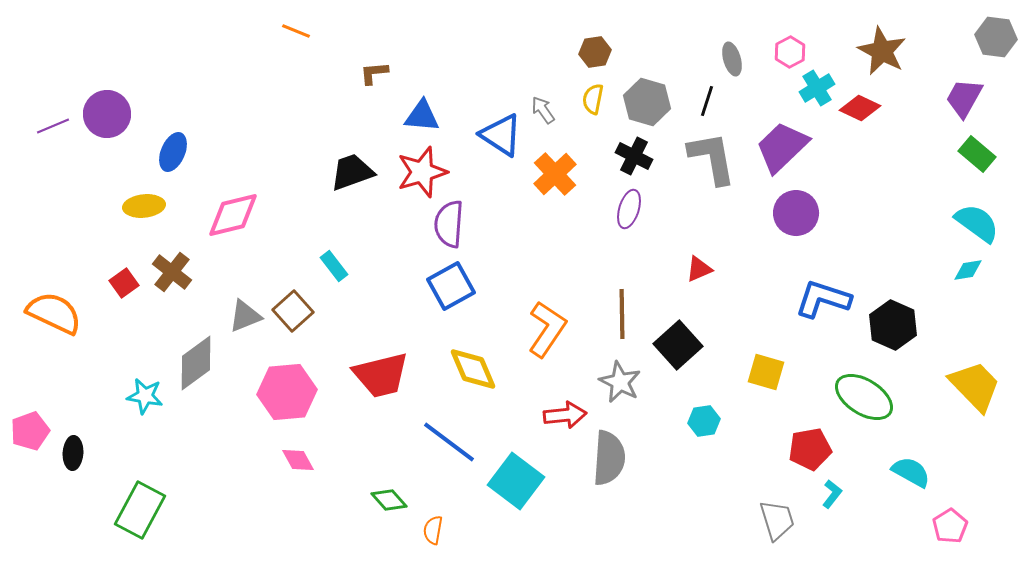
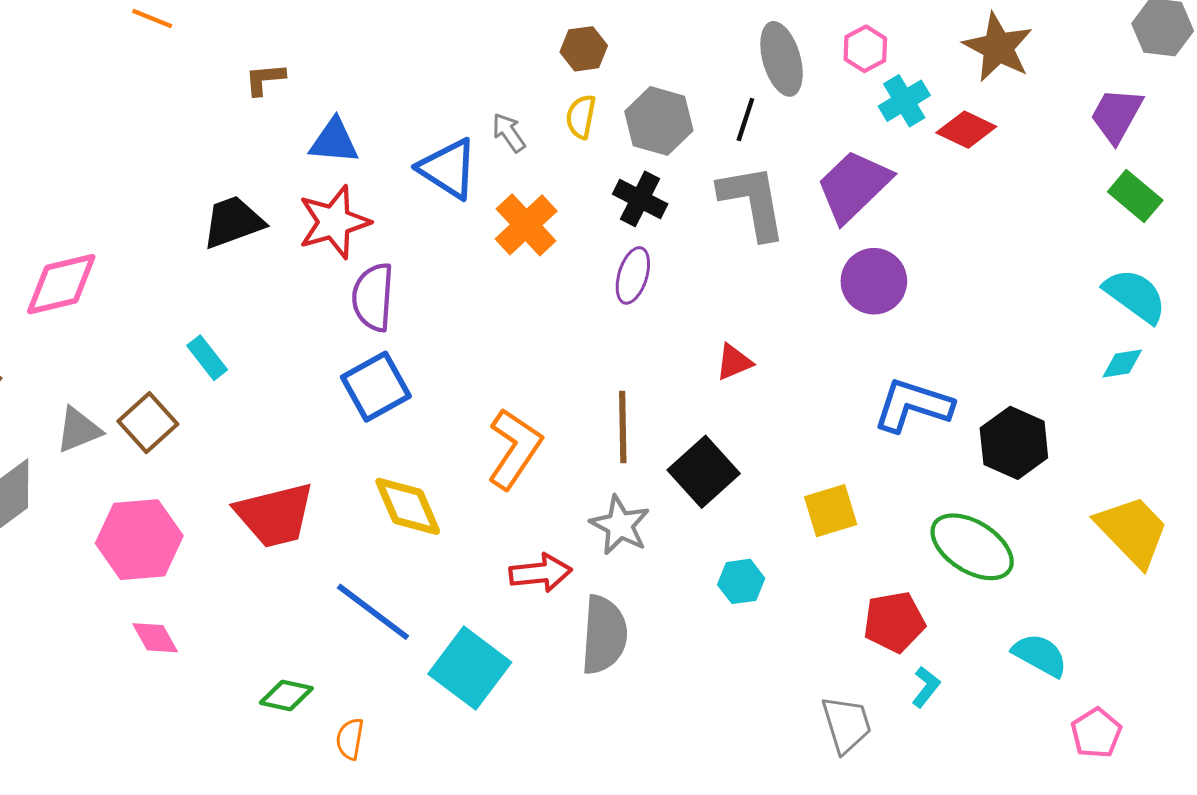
gray ellipse: (732, 59) -> (782, 59), size x1.5
yellow square: (766, 372) -> (831, 511), turned -33
green diamond: (389, 500) -> (286, 695), turned -36

